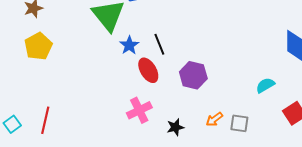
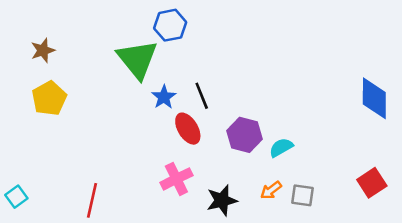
cyan semicircle: (265, 85) -> (281, 147), moved
red line: (45, 120) -> (92, 200), moved
black star: (175, 127) -> (222, 200), size x1.4

